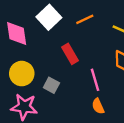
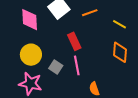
pink line: (95, 80) -> (77, 65), moved

